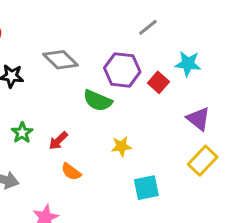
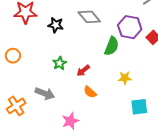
green semicircle: (98, 101) -> (112, 46), turned -96

